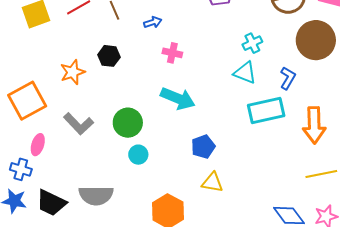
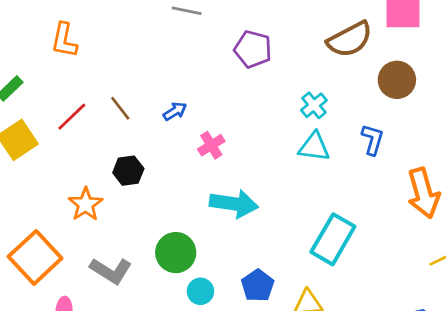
brown circle: (316, 40) -> (397, 80), size x0.7
pink cross: (172, 53) -> (211, 145), turned -30
cyan rectangle: (266, 110) -> (333, 239), moved, turned -33
blue pentagon: (203, 147) -> (258, 286), moved

